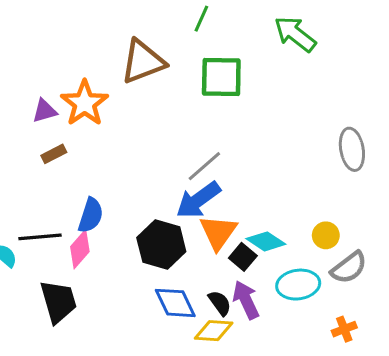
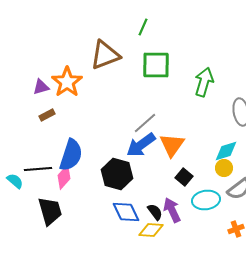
green arrow: (295, 34) -> (204, 82), moved, turned 68
blue semicircle: (91, 215) -> (71, 155), size x1.4
orange triangle: (218, 232) -> (172, 145), moved
cyan diamond: (266, 241) -> (226, 151), moved, turned -50
black square: (243, 257) -> (184, 177), moved

